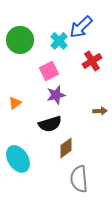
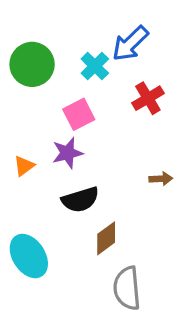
purple star: (56, 95) -> (67, 153), moved

